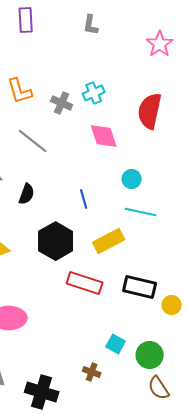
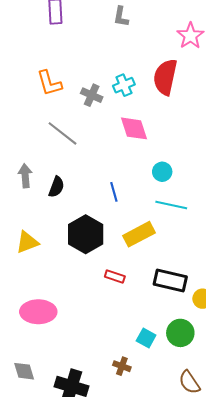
red semicircle: (150, 111) -> (165, 77), moved
red rectangle: (85, 283) -> (115, 277), size x0.6
green circle: (150, 355) -> (180, 333), moved

